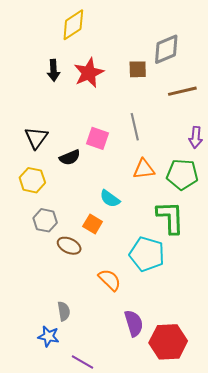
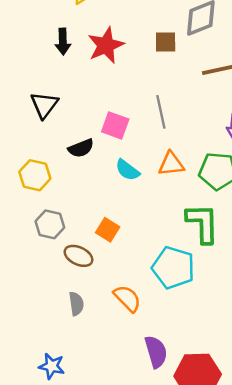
black triangle: (36, 138) -> (44, 105), moved
cyan semicircle: (110, 199) -> (127, 170), moved
gray semicircle: (64, 311) -> (76, 304), moved

